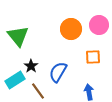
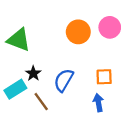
green triangle: (18, 36) -> (19, 40), turned -30
orange square: (93, 57) -> (104, 77), moved

